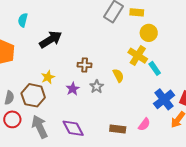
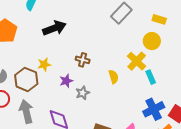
yellow rectangle: (137, 12) -> (159, 19), moved
gray star: (97, 87) -> (83, 93), moved

